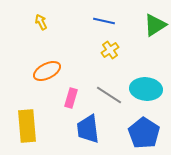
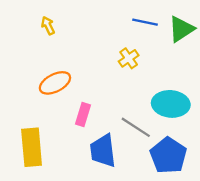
blue line: (104, 21) -> (145, 22), moved
gray line: (109, 95) -> (136, 127), moved

